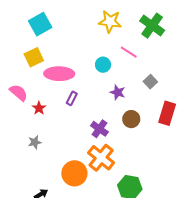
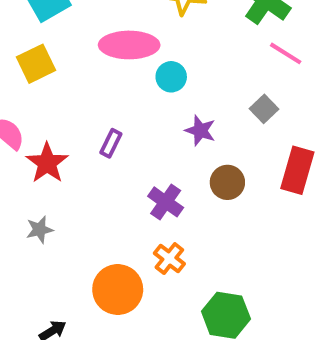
pink line: (129, 52) -> (286, 53), moved
pink ellipse: (59, 74) -> (129, 45), moved
red star: (39, 108) -> (47, 163), size x1.5
orange cross: (101, 158) -> (169, 258), size x0.6

